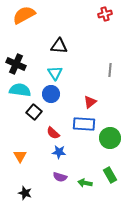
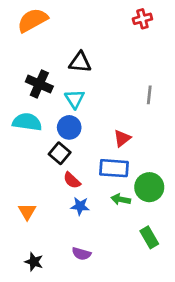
black cross: (16, 64) -> (39, 84), moved
black square: (34, 112) -> (60, 153), moved
purple semicircle: (60, 177) -> (81, 254), moved
green arrow: (85, 183) -> (121, 199), moved

